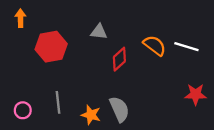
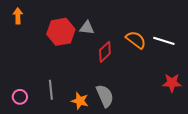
red hexagon: (51, 47) -> (61, 32), moved

